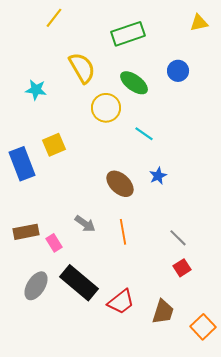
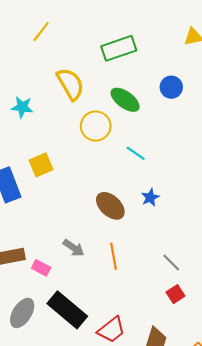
pink rectangle: (54, 243) -> (41, 268), turned -30

